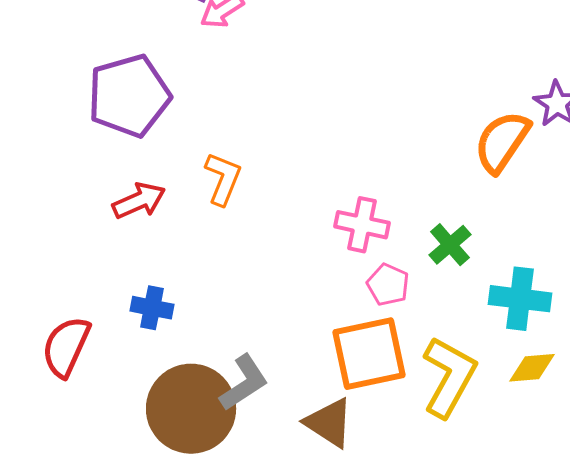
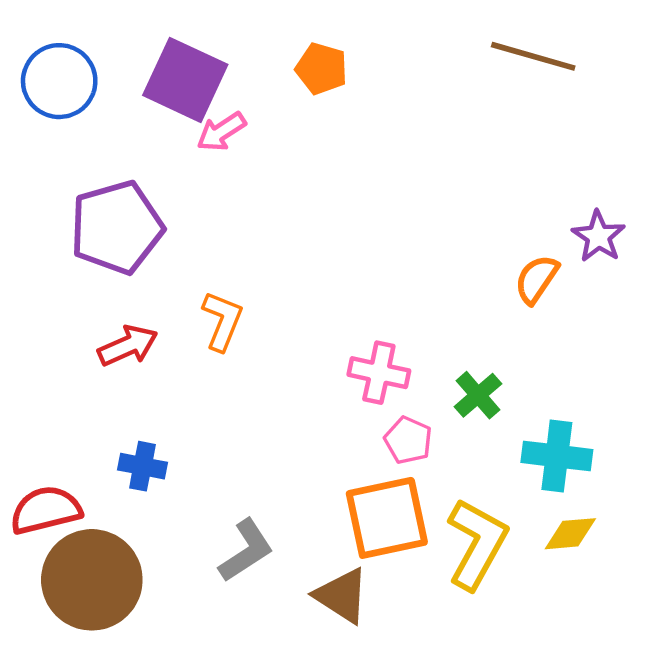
orange semicircle: (502, 142) -> (537, 279), size x0.7
red semicircle: (66, 347) -> (46, 510), turned 52
brown circle: (191, 409) -> (92, 580), moved

